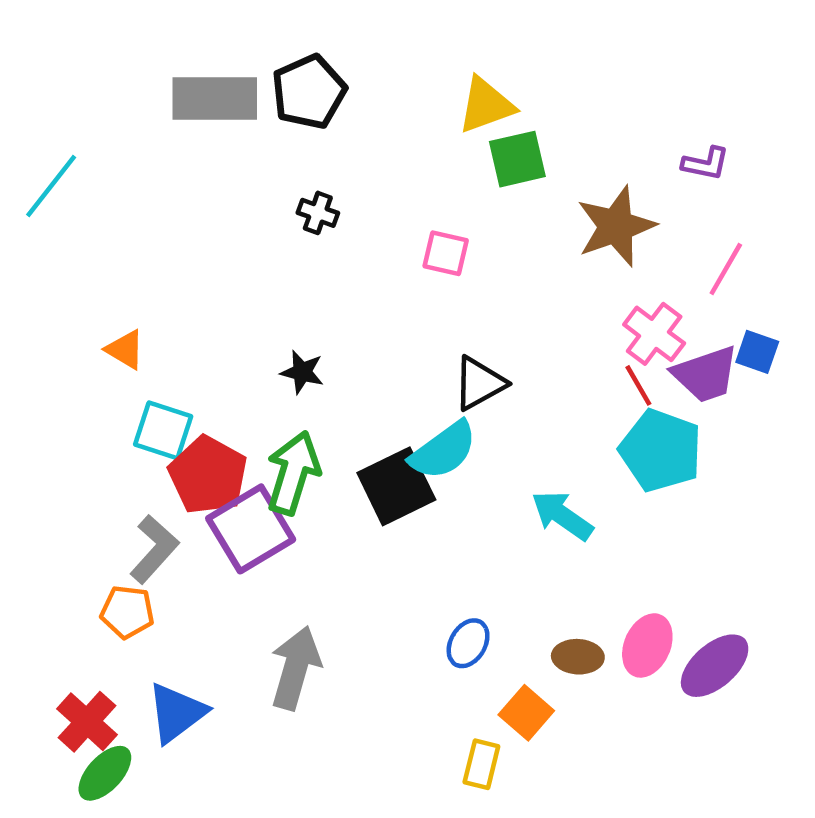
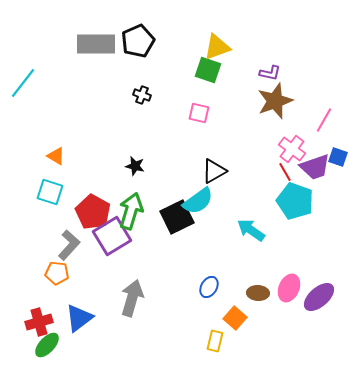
green square: (517, 159) -> (208, 70), moved, turned 32
purple L-shape: (706, 164) -> (270, 73), moved
cyan square: (163, 430) -> (50, 192), moved
red cross: (87, 722) -> (39, 322), turned 32

